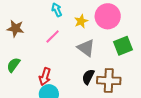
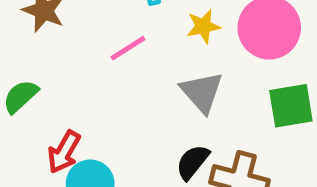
red arrow: (45, 77) -> (64, 152), moved

